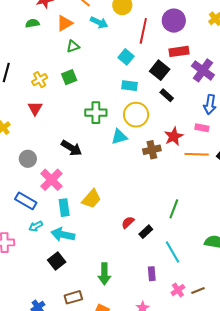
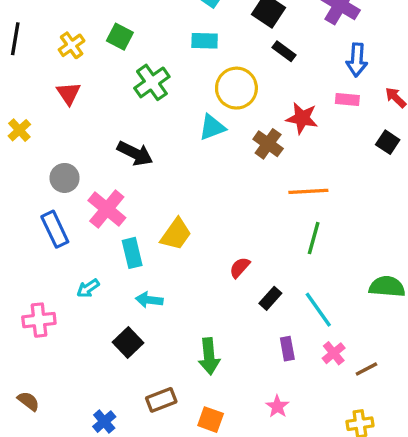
green square: (69, 77) -> (120, 37), turned -35
cyan rectangle: (130, 86) -> (205, 41), moved
green cross: (96, 113) -> (152, 82), moved, turned -30
red star: (174, 136) -> (302, 118), turned -30
brown cross: (152, 150) -> (268, 144), turned -36
orange line: (197, 154) -> (308, 191), moved
blue rectangle: (26, 201) -> (55, 229), moved, turned 40
black rectangle: (146, 232) -> (270, 298), moved
cyan arrow: (63, 235) -> (149, 300), moved, size x0.7
pink cross: (178, 290) -> (334, 353), moved

